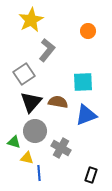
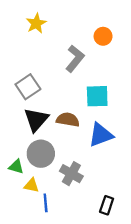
yellow star: (31, 20) -> (36, 23), size x0.7
gray L-shape: (47, 50) -> (75, 59), moved

